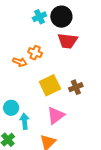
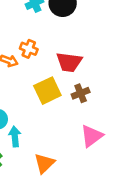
red trapezoid: (68, 41) -> (69, 62), moved
pink triangle: (56, 115) -> (92, 136), moved

